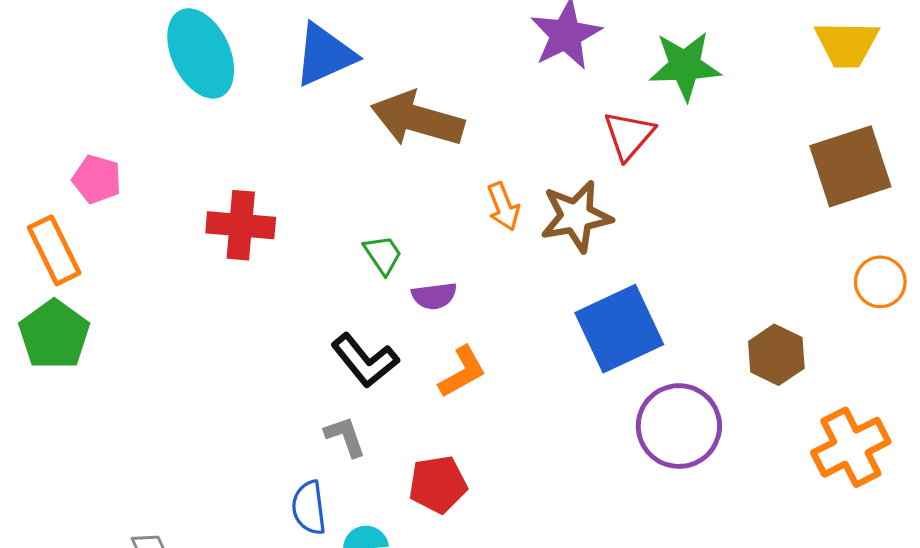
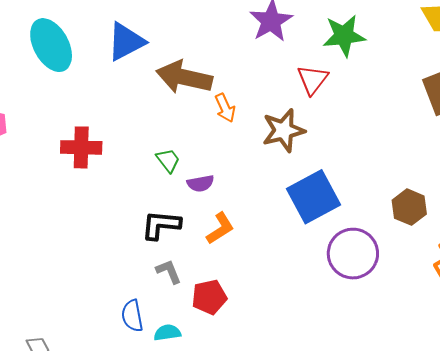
orange arrow: (503, 207) -> (225, 108), moved
black L-shape: (365, 360) -> (161, 225), turned 138
gray L-shape: (345, 437) -> (169, 271), moved

